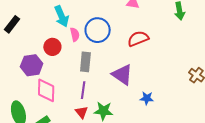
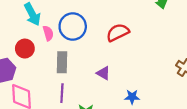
purple triangle: (122, 75) -> (103, 73), size x0.6

